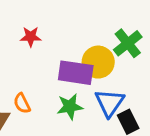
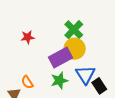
green cross: (128, 43) -> (74, 30), moved
purple rectangle: (76, 73) -> (60, 58), turned -30

